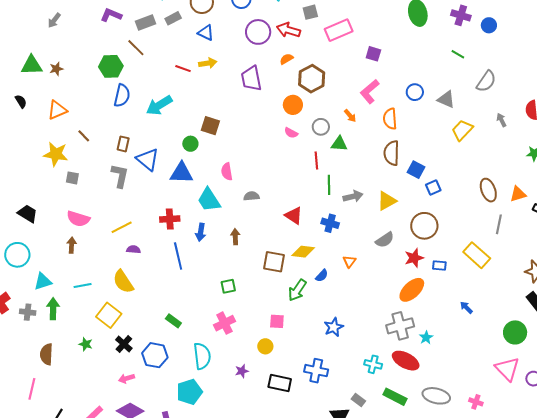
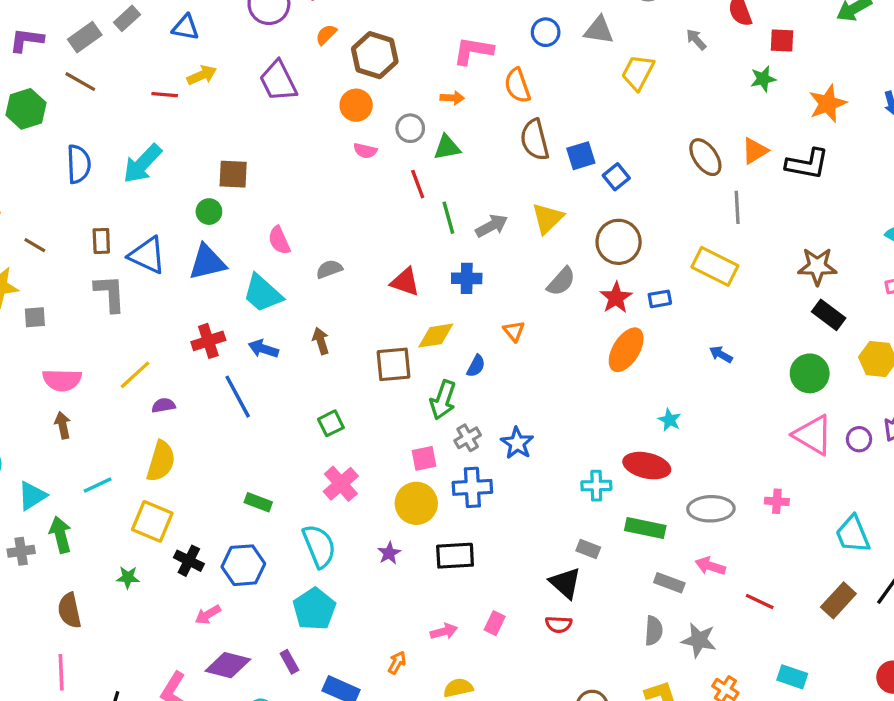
green hexagon: (111, 66) -> (26, 109), moved
pink L-shape: (370, 92) -> (473, 51), turned 65
orange arrow: (350, 116) -> (452, 98), turned -32
blue square: (416, 170) -> (581, 156), turned -30
blue arrow: (201, 232) -> (263, 349), turned 114
yellow semicircle: (123, 282) -> (161, 461), turned -115
gray cross: (400, 326) -> (468, 438), moved, size x0.6
yellow circle: (265, 346) -> (416, 503), size x1.6
blue cross: (316, 371) -> (472, 487), moved

